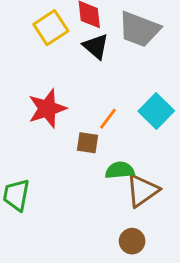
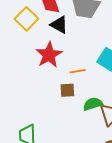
red star: (47, 109) -> (49, 55), moved
orange line: (108, 119) -> (78, 71), turned 56

